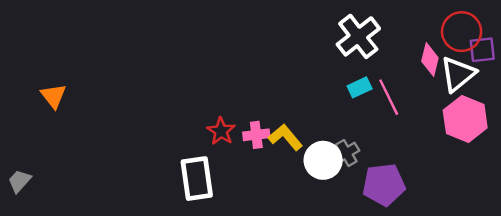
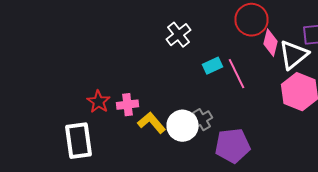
red circle: (462, 32) -> (252, 20), moved
white cross: (358, 36) -> (178, 35), moved, size x0.7
yellow L-shape: (285, 137) -> (152, 123), moved

